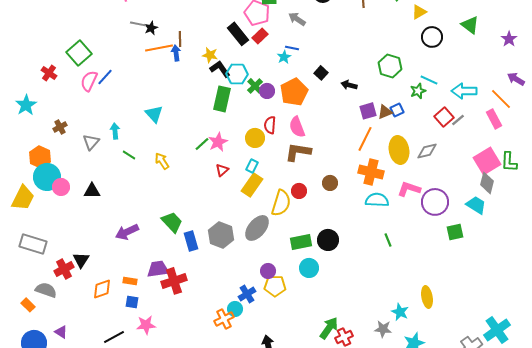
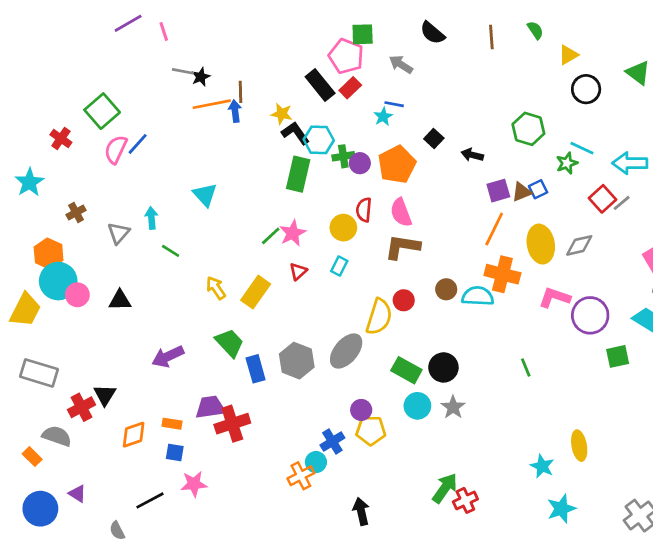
green cross: (255, 86) -> (343, 156), turned 35
yellow arrow: (162, 161) -> (216, 288), moved
yellow rectangle: (252, 185) -> (256, 292), moved
cyan semicircle: (377, 200) -> (478, 296), moved
green rectangle: (301, 242) -> (406, 370), turned 40
gray star: (383, 329) -> (453, 407), moved, turned 30

